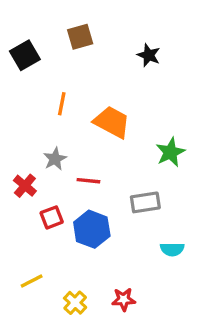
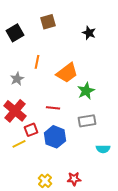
orange trapezoid: (112, 122) -> (67, 73), turned 115
green star: (170, 152) -> (86, 91), moved
gray star: (55, 159) -> (17, 79), moved
red cross: (25, 186) -> (15, 111), size x1.6
yellow line: (32, 281) -> (19, 144), moved

